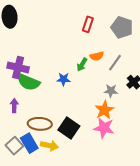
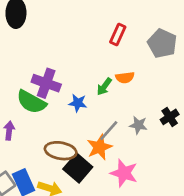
gray line: (115, 63) -> (109, 131), moved
purple cross: (18, 67) -> (46, 83), moved
orange star: (104, 110) -> (99, 147), moved
brown ellipse: (40, 124) -> (61, 151), moved

